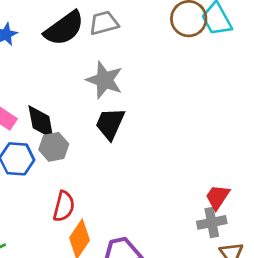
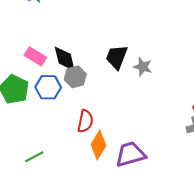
gray star: (105, 80) -> (143, 67), moved, size x0.7

